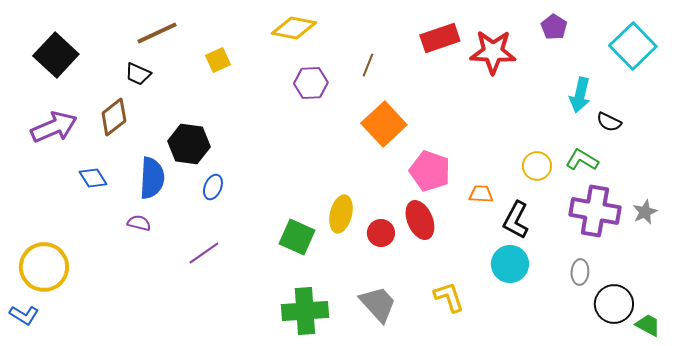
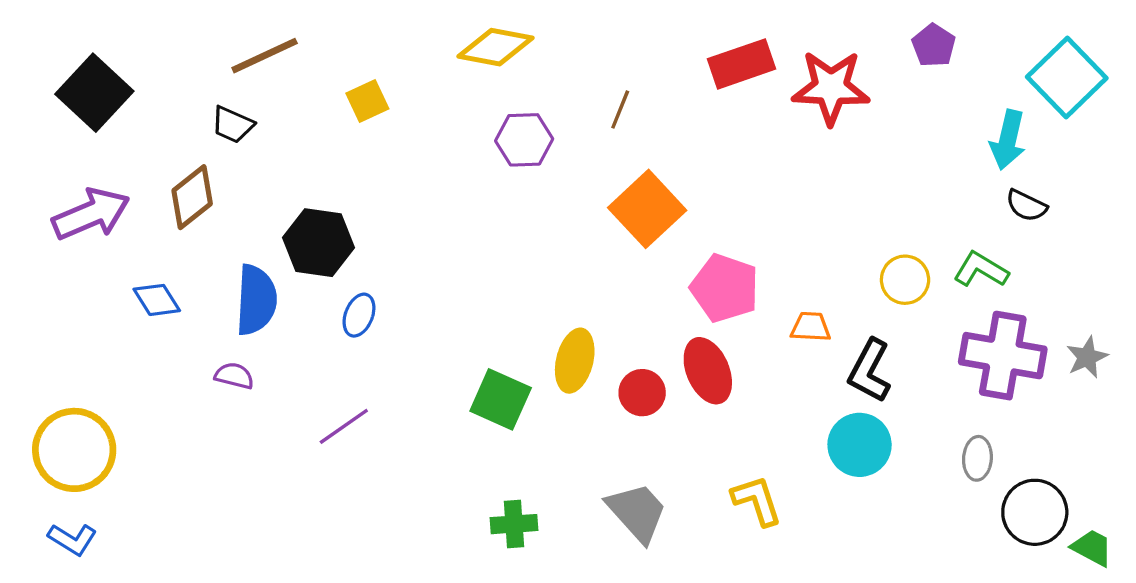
cyan arrow: (580, 95) -> (1008, 140), moved
green cross: (305, 311) -> (514, 524), size x0.6
blue L-shape: (24, 315) -> (72, 539), moved

